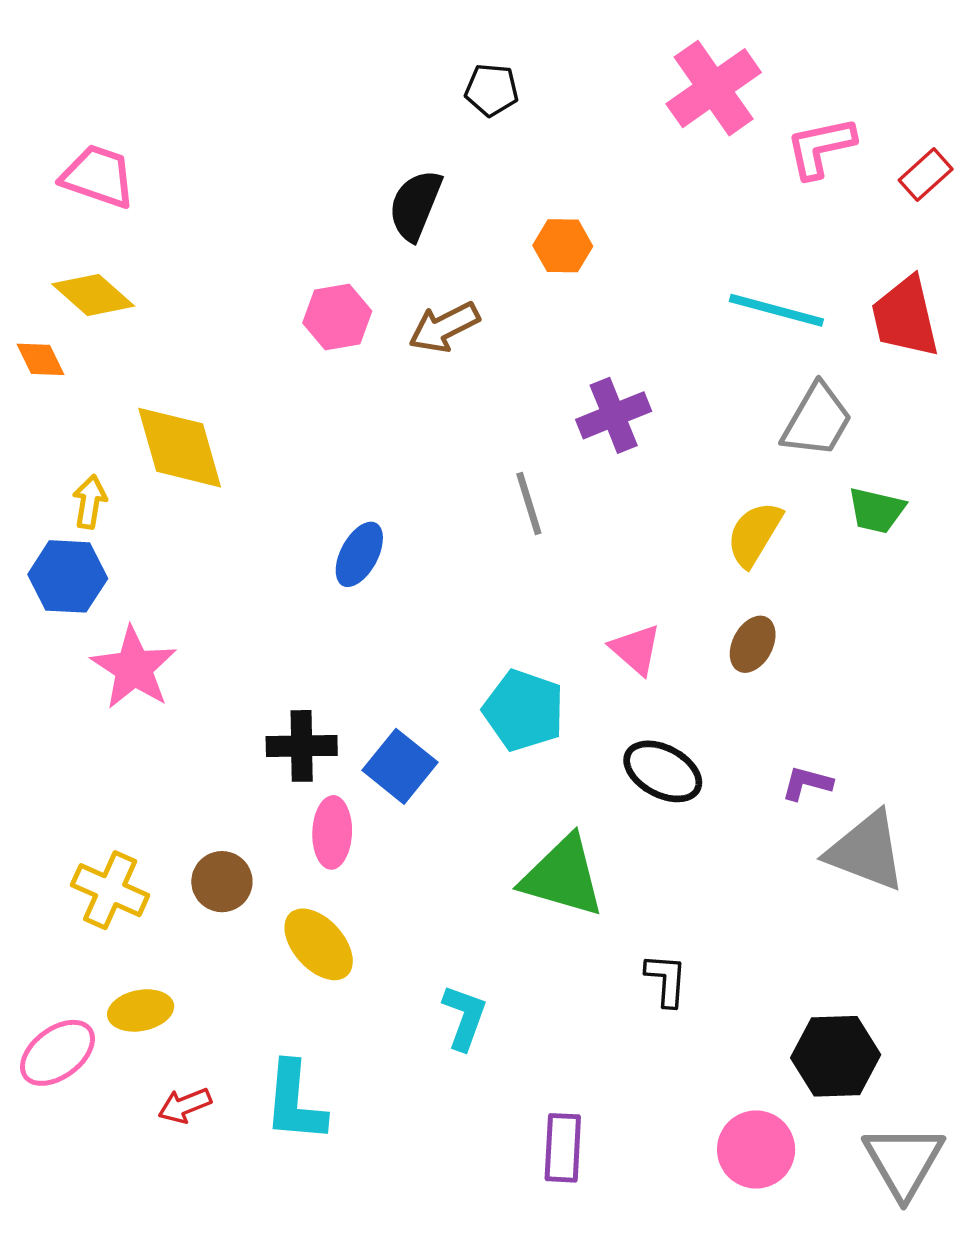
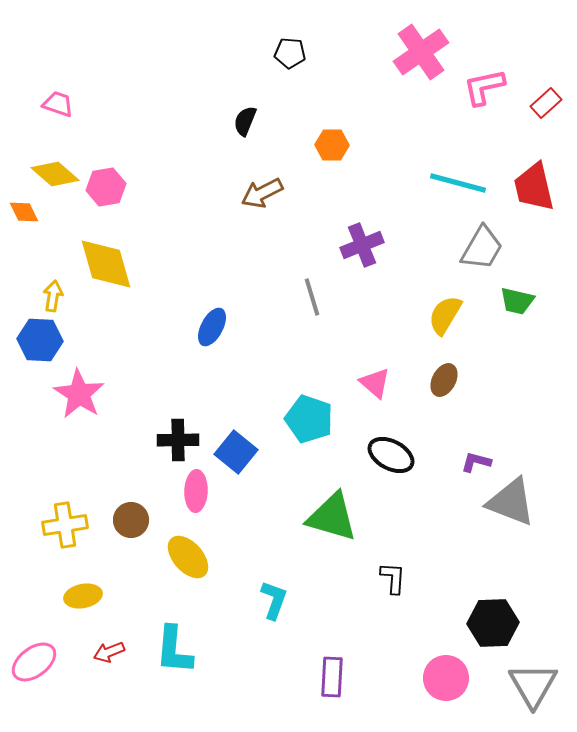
pink trapezoid: (98, 176) -> (58, 104), size x0.7
black semicircle: (415, 205) -> (245, 121), size x0.7
pink hexagon: (337, 317) -> (106, 187), moved
yellow cross: (110, 890) -> (65, 525), turned -33
pink ellipse: (57, 1053) -> (34, 662), moved

